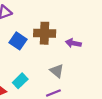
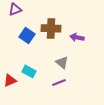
cyan rectangle: (20, 81) -> (29, 71), turned 72

